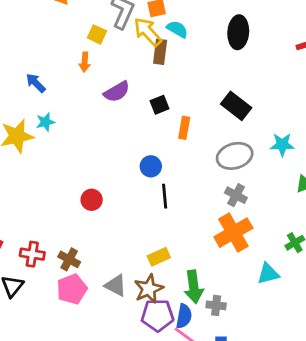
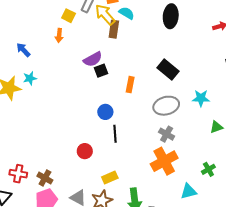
purple semicircle: (117, 92) -> (93, 59), moved
black square: (160, 105) -> (101, 71), moved
red circle: (92, 200) -> (85, 151), moved

